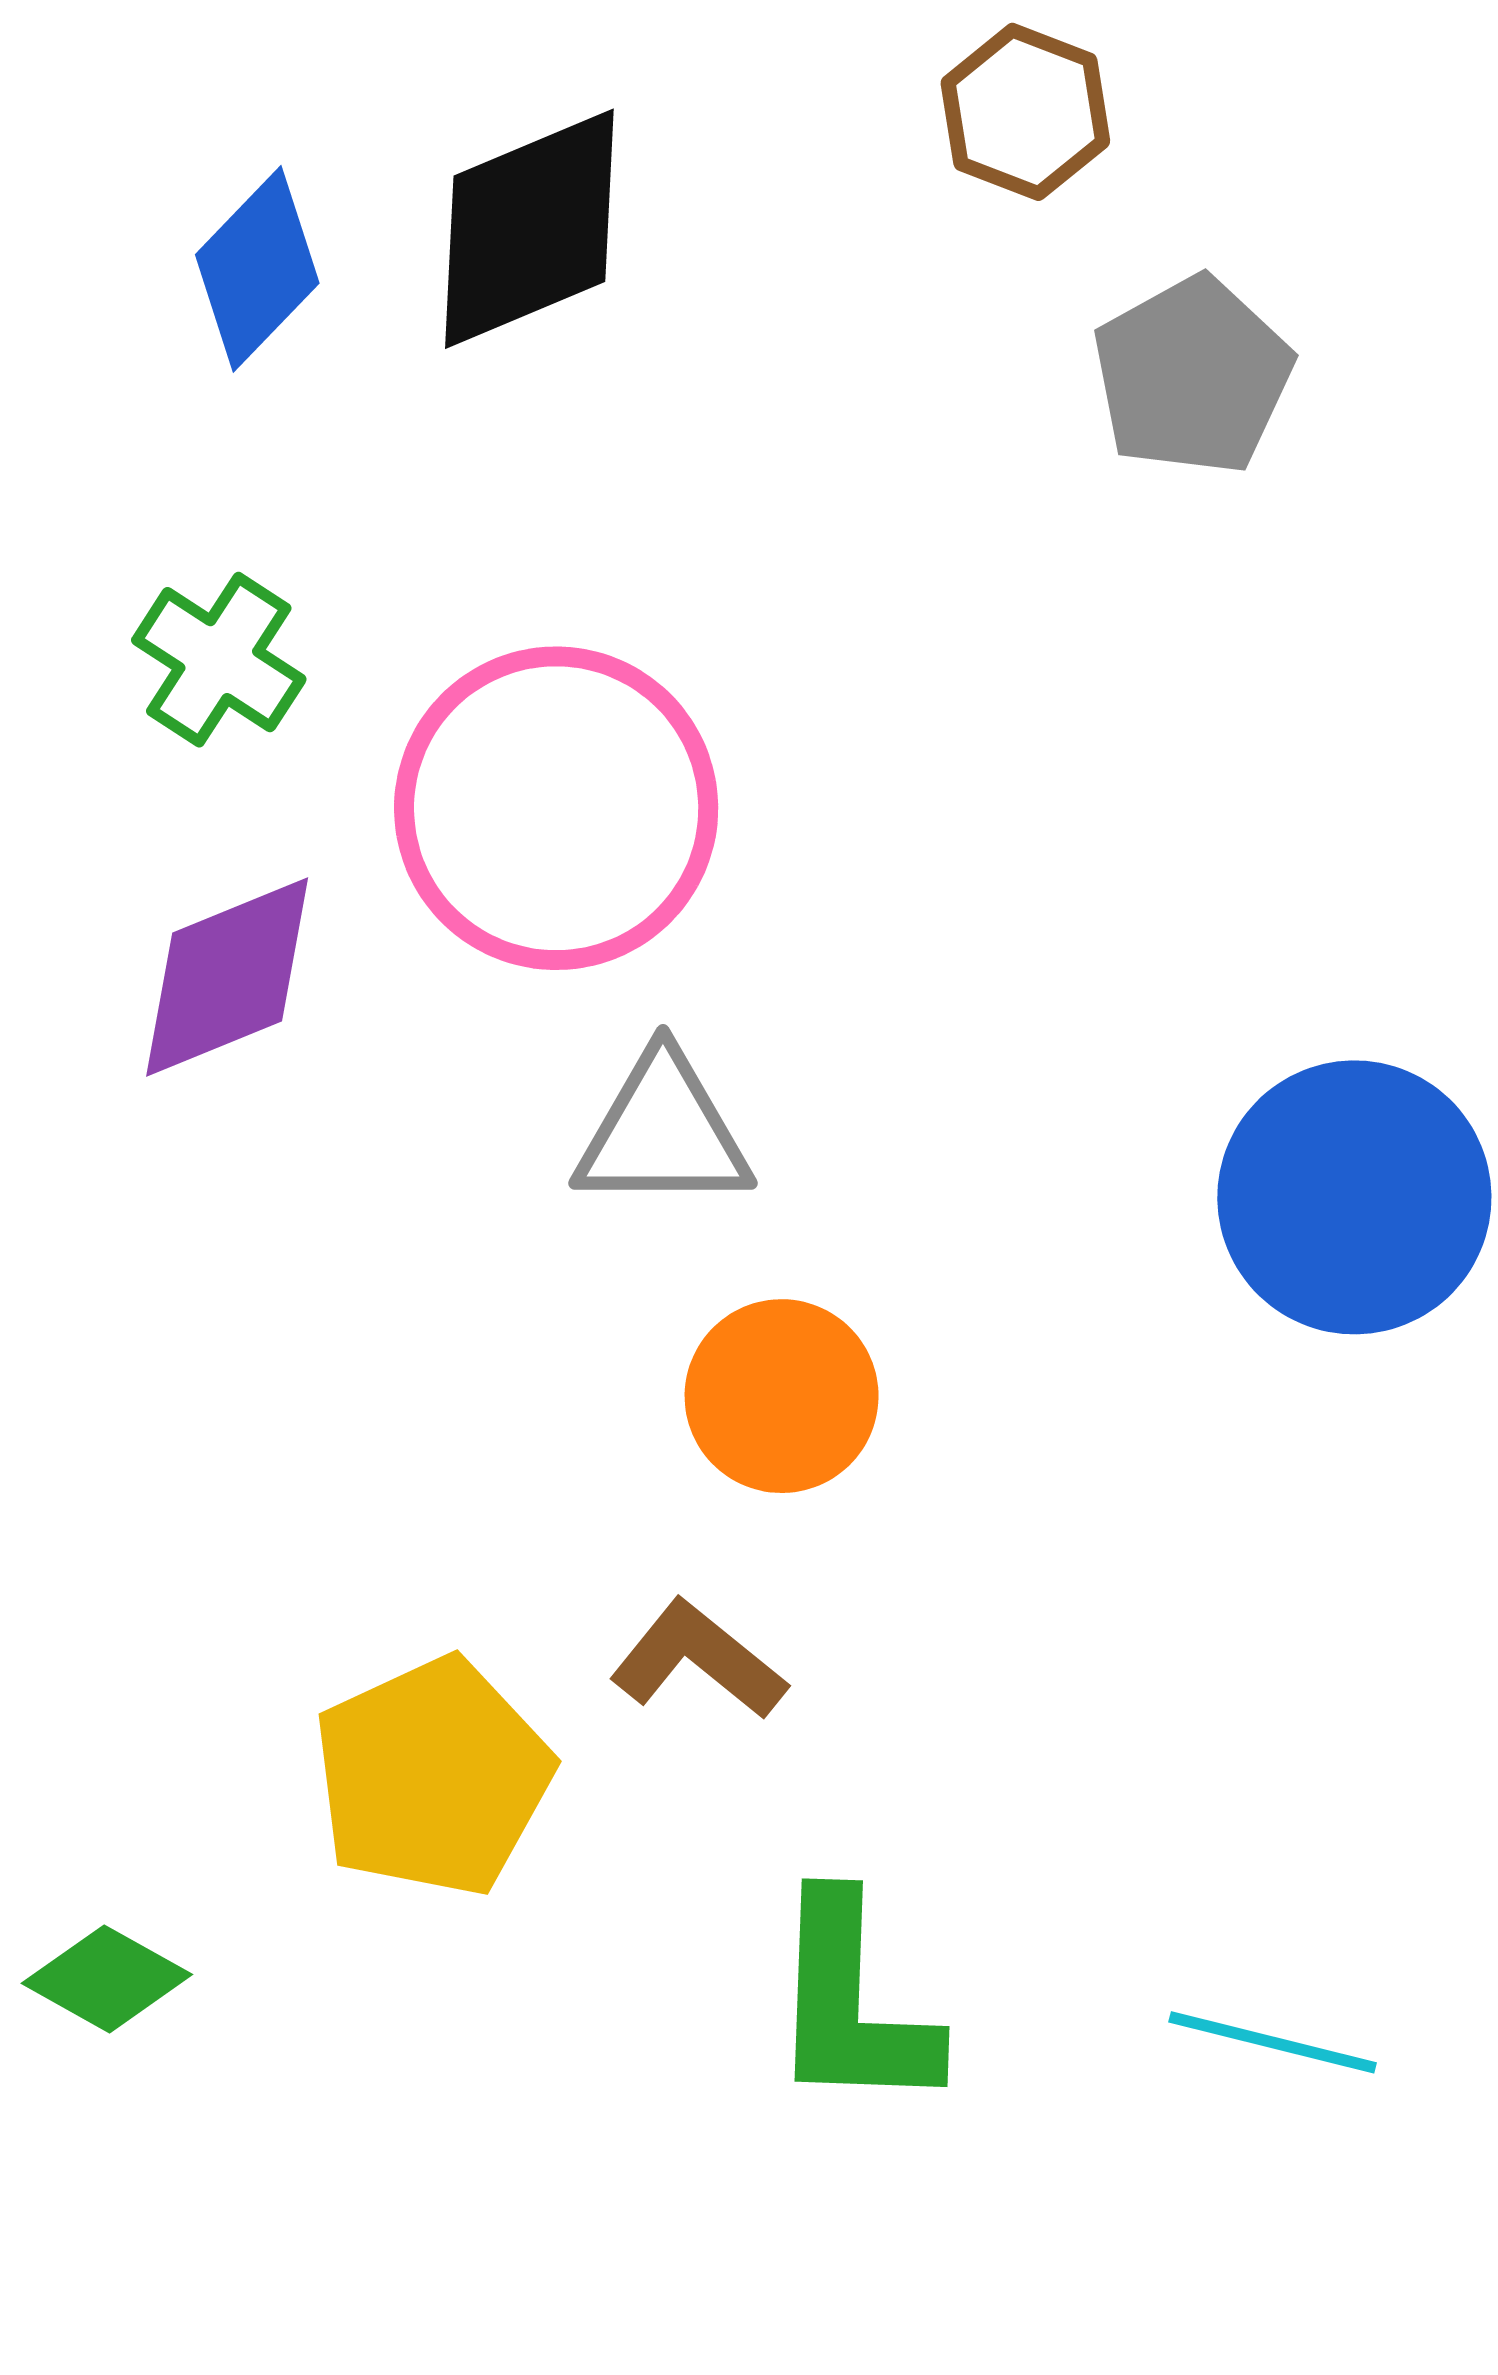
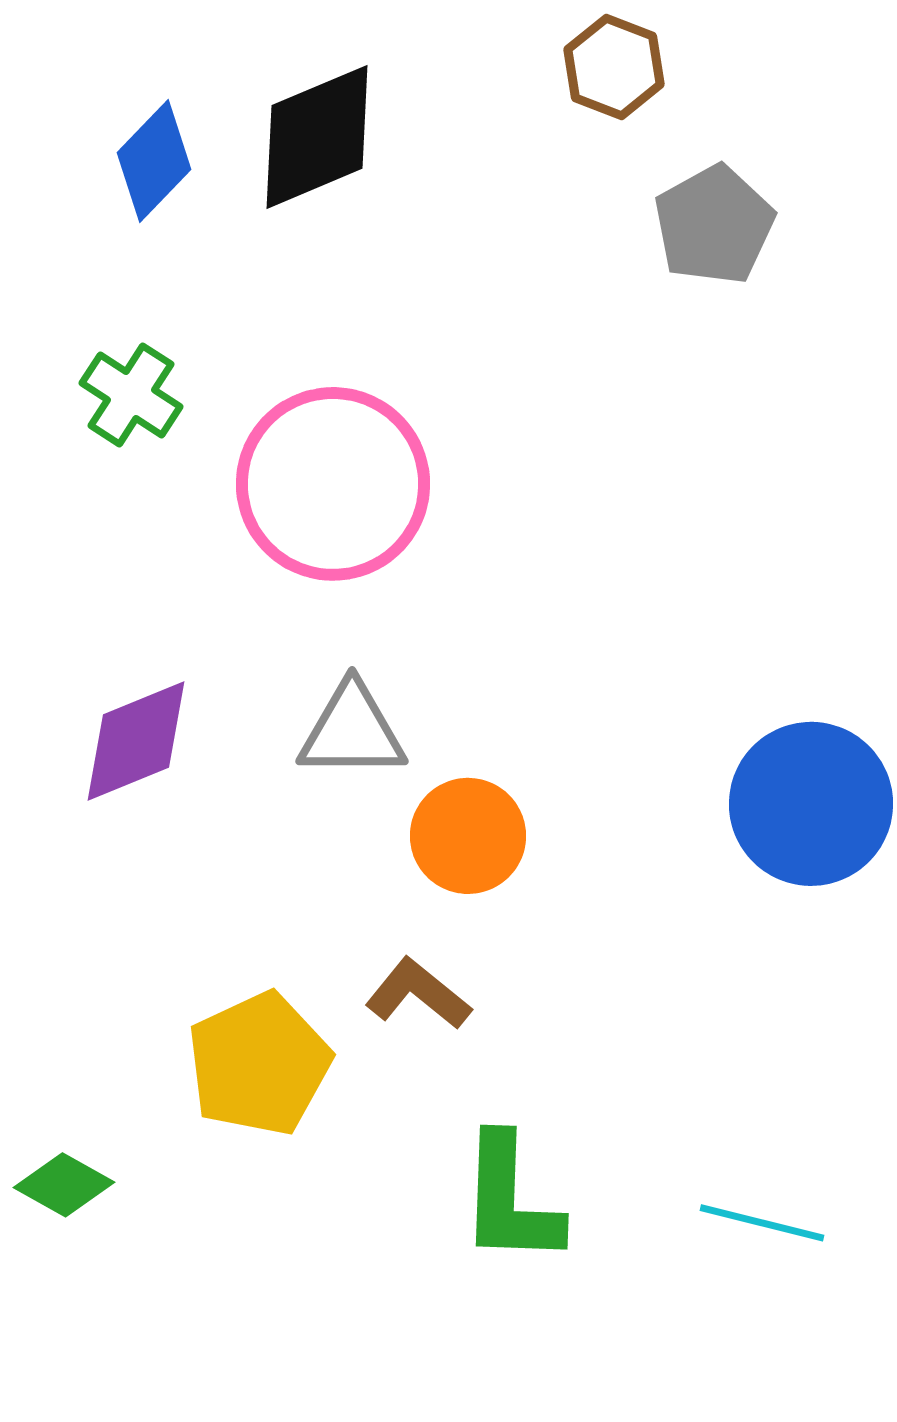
purple diamond: (227, 977) -> (136, 741), moved
gray triangle: (663, 1132) -> (352, 731), moved
blue circle: (1354, 1197) -> (811, 804), moved

